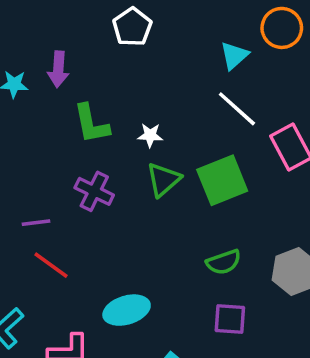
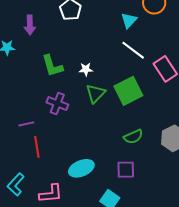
purple arrow: (58, 69) -> (30, 25), moved
red line: (51, 265) -> (37, 147), turned 50
purple square: (230, 319) -> (126, 170), moved

